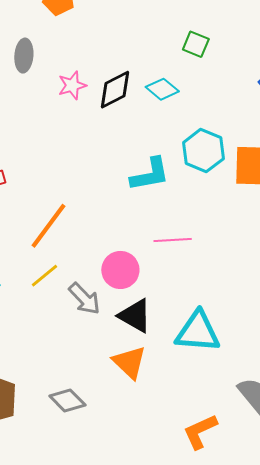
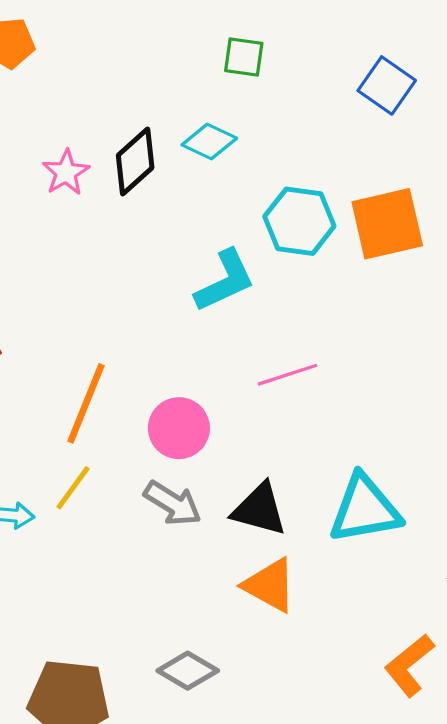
pink circle: (120, 270) -> (179, 428), moved
yellow line: (45, 276) -> (73, 488), moved

